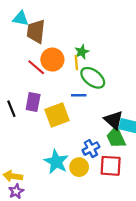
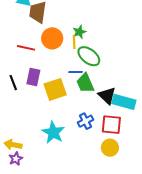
red line: (36, 67) -> (26, 48), moved, turned -30
green trapezoid: (116, 138) -> (85, 83), moved
red square: (111, 166) -> (111, 125), moved
yellow circle: (79, 167) -> (110, 148), moved

